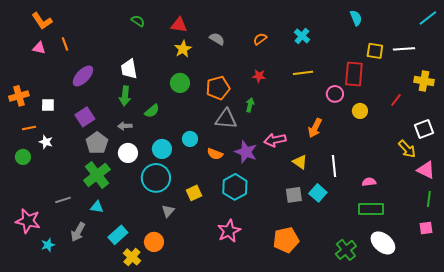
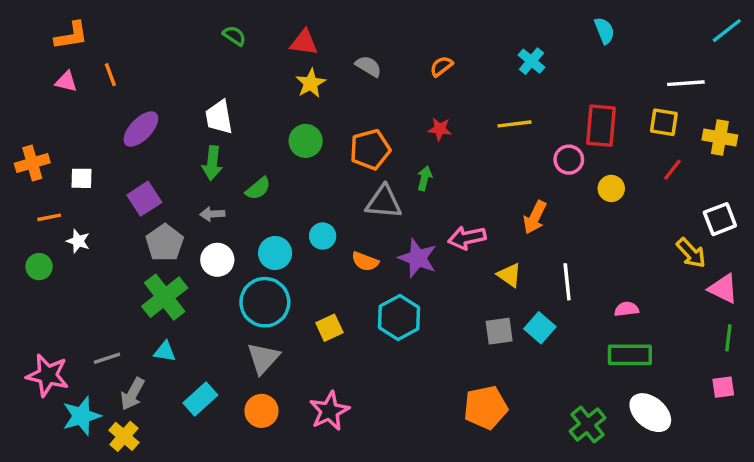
orange L-shape: (42, 21) -> (71, 36), turned -65
cyan cross: (302, 36) -> (531, 61), moved
yellow square: (375, 51) -> (664, 122), moved
gray line: (63, 200) -> (107, 358), moved
gray triangle: (168, 211) -> (263, 358), moved, size x1.5
pink star: (229, 231) -> (329, 411), moved
cyan star: (48, 245) -> (81, 416), size x1.6
yellow cross: (132, 257) -> (124, 436), moved

